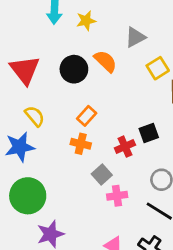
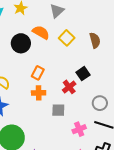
yellow square: (158, 68) -> (67, 38), moved
gray square: (102, 174) -> (58, 110), turned -32
pink cross: (117, 196) -> (79, 129), moved

